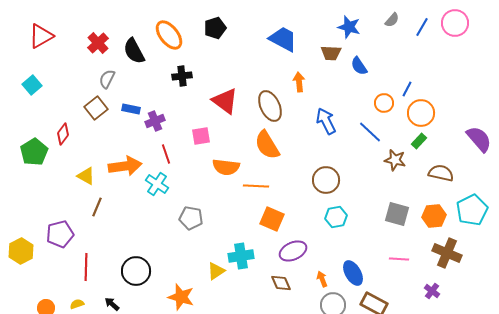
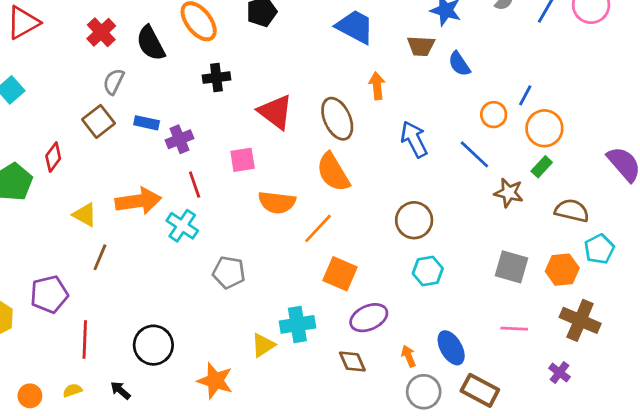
orange line: (256, 186) -> (318, 228), turned -50
cyan pentagon: (472, 210) -> (599, 249), moved, size x0.7

